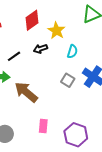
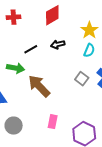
yellow star: (56, 31) -> (89, 30), moved

